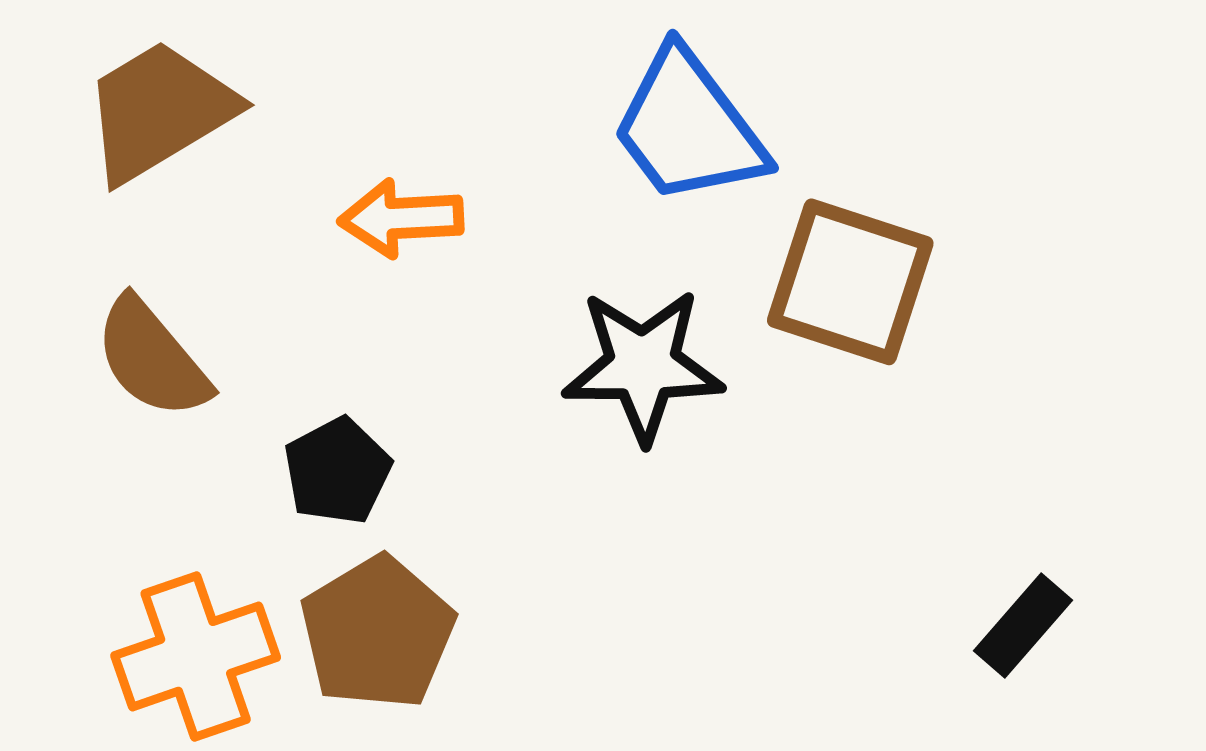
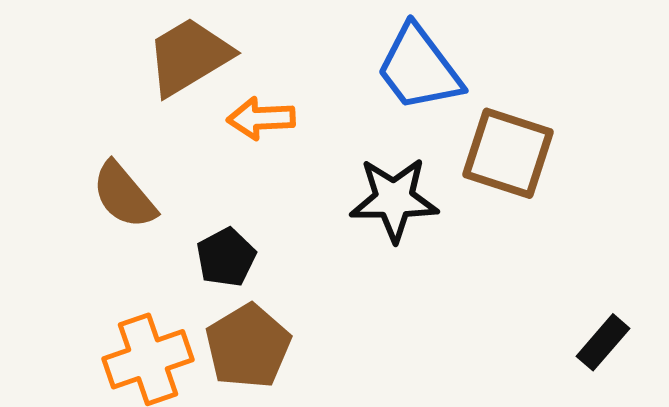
brown trapezoid: (159, 111) -> (189, 56), moved

